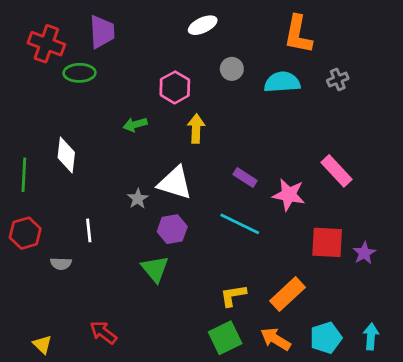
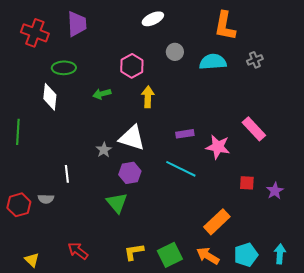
green ellipse: (79, 73) -> (64, 68), moved
white diamond: (66, 155) -> (50, 97), moved
purple rectangle: (245, 177) -> (185, 134), turned -42
red hexagon: (25, 233) -> (19, 205), moved
red square: (327, 242) -> (247, 183), size x0.6
yellow L-shape: (233, 295) -> (134, 252), moved

